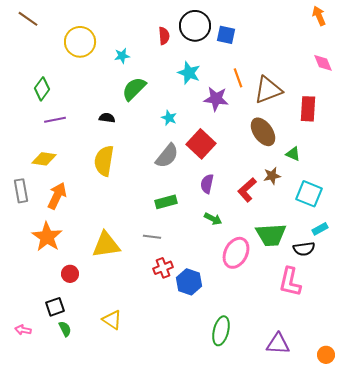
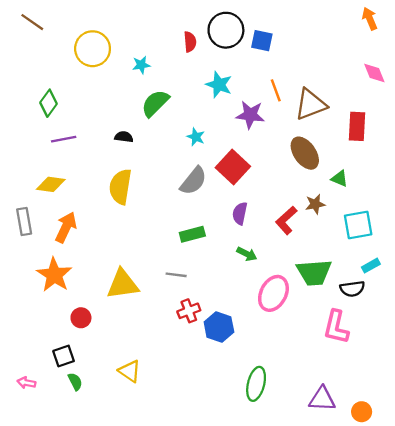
cyan square: (309, 194) -> (358, 225), turned -32
orange circle: (326, 355) -> (362, 412), moved

